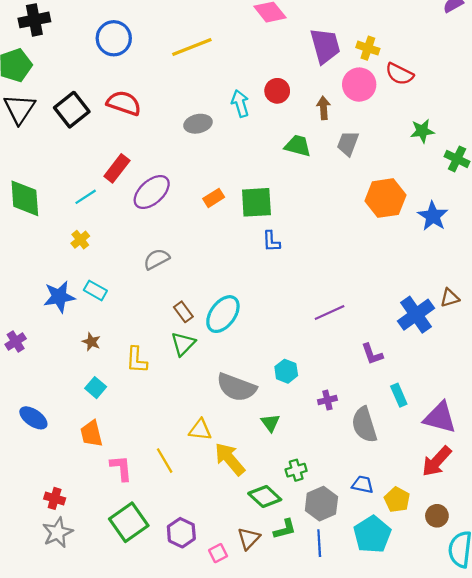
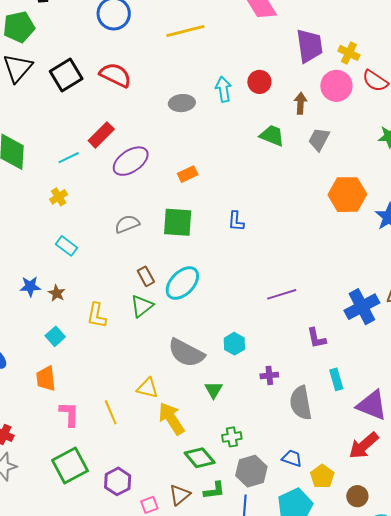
green square: (256, 202) -> (178, 222), moved
blue star: (59, 297) -> (30, 286), moved, size x0.7

